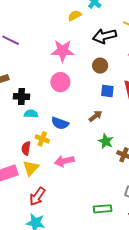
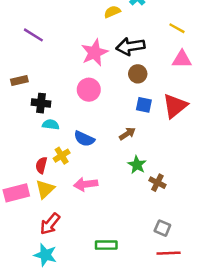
black arrow: (105, 36) -> (130, 46), moved
pink star: (63, 51) -> (95, 53), turned -30
yellow cross: (42, 139) -> (62, 156), turned 32
green rectangle: (103, 209) -> (106, 245), moved

